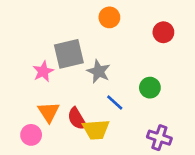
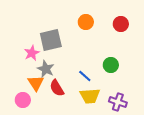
orange circle: (109, 17) -> (86, 22), moved
gray star: (99, 71) -> (46, 69), moved
yellow trapezoid: (96, 129) -> (90, 96), moved

